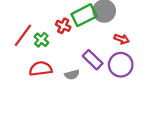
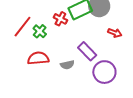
purple circle: (121, 65) -> (104, 72), moved

